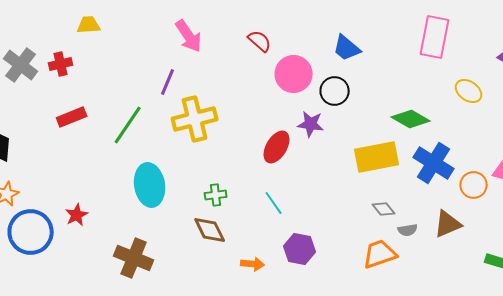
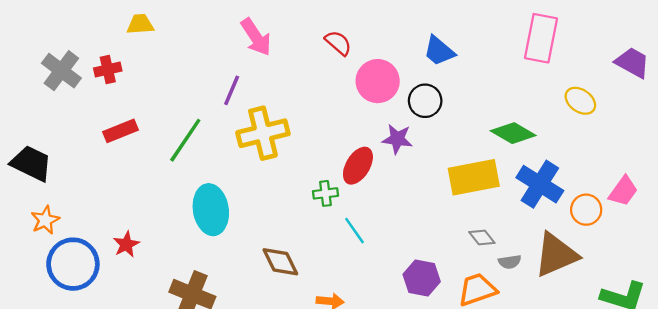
green cross: (216, 195) -> (326, 193), moved
brown triangle: (448, 224) -> (556, 255), size x1.4
purple hexagon: (300, 249) -> (422, 278), moved

